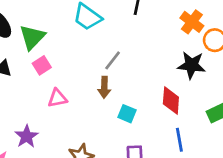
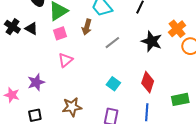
black star: (191, 65) -> (152, 41), moved
brown arrow: (104, 87) -> (87, 27), moved
pink triangle: (57, 98) -> (65, 60), turned -42

